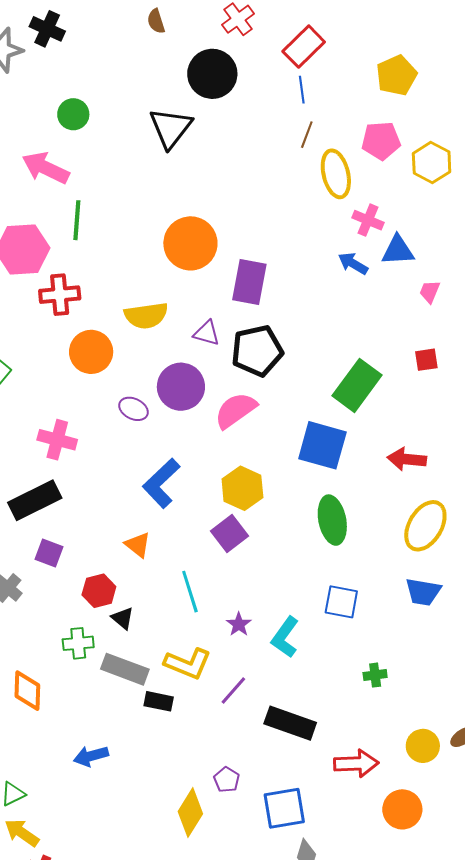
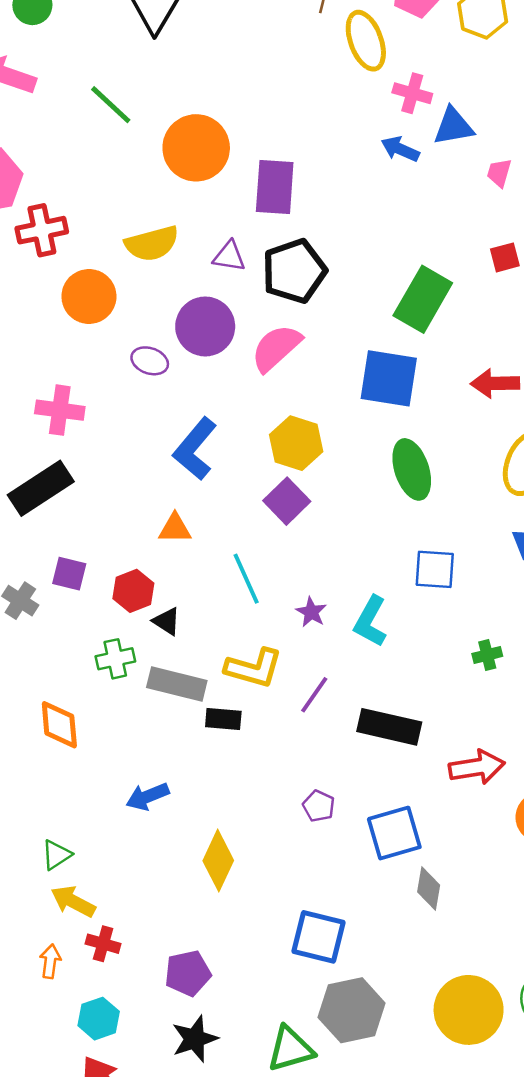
green line: (77, 220) -> (111, 105), moved, turned -45
orange triangle: (138, 545) -> (175, 528), turned -32
purple square: (49, 553) -> (69, 574), moved
yellow diamond: (190, 813) -> (218, 861), moved

